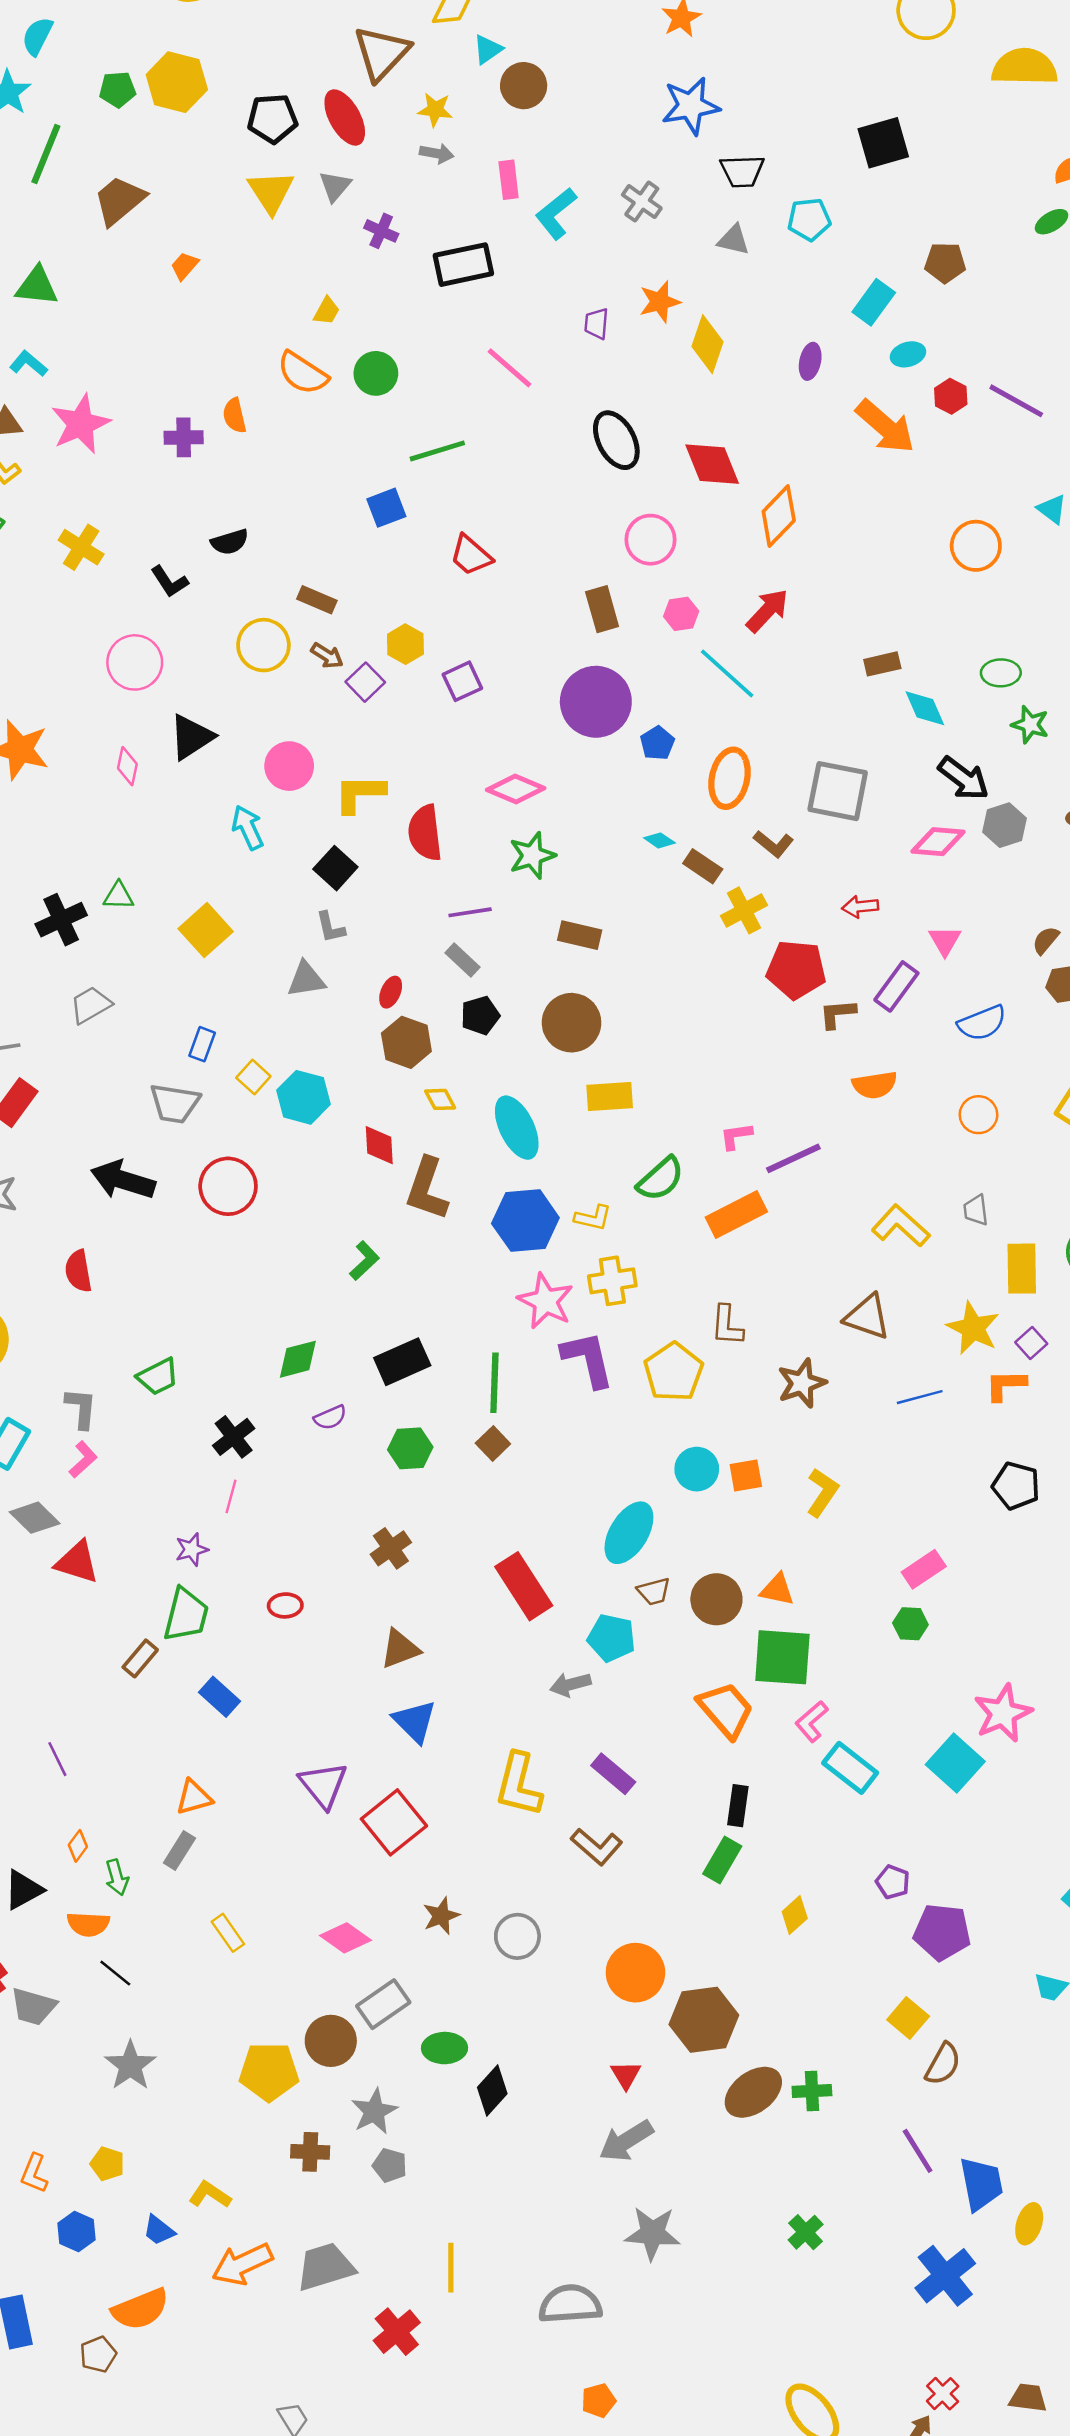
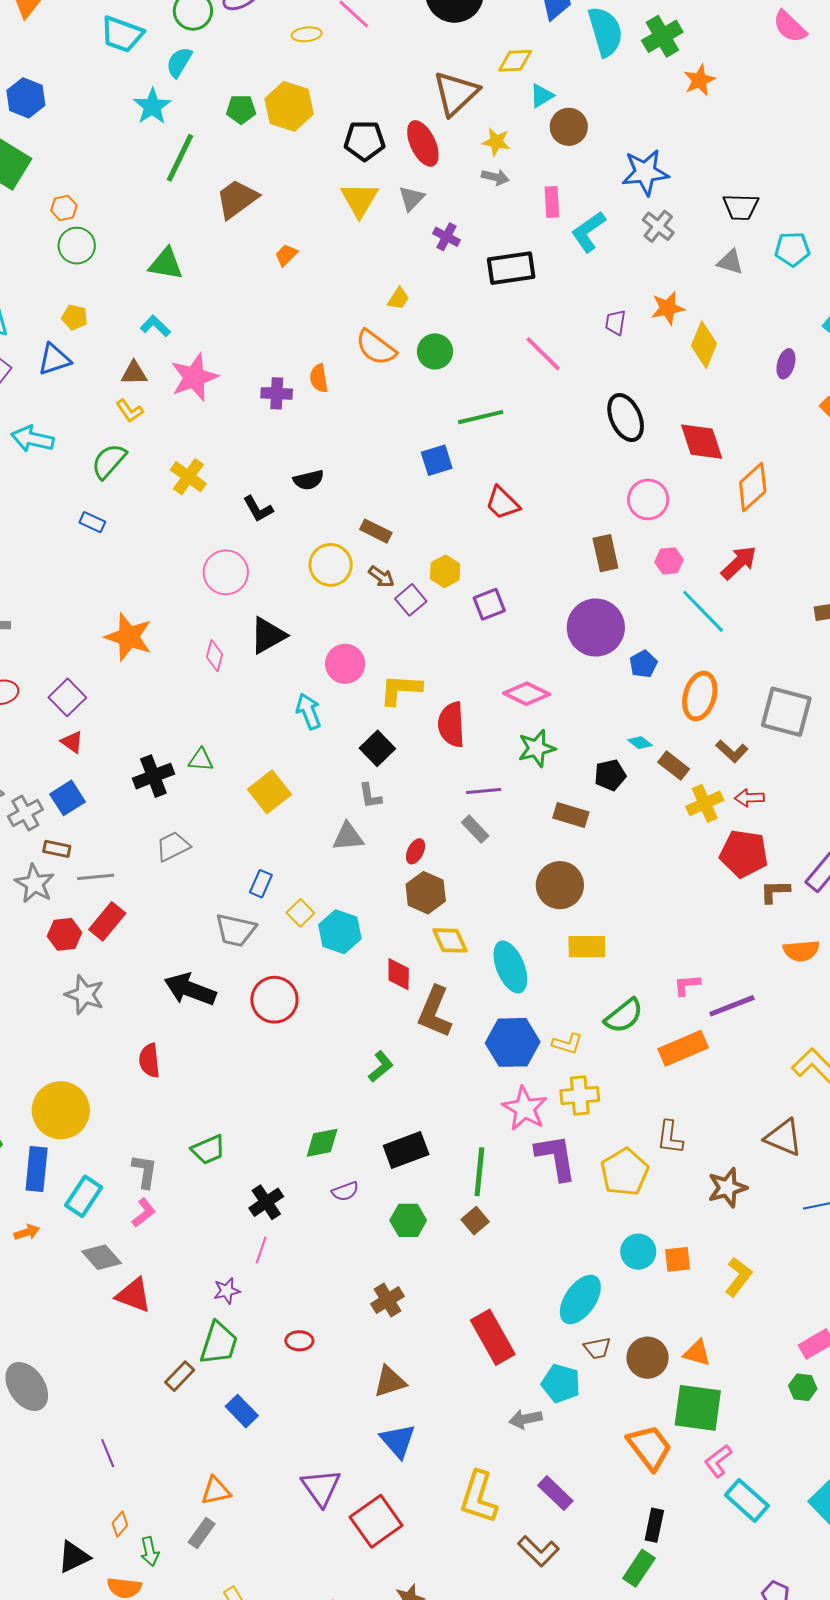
blue star: (691, 106) -> (645, 172), moved
red arrow: (860, 907) -> (749, 798), moved
black pentagon: (480, 1015) -> (610, 775), moved
yellow diamond: (440, 1099) -> (450, 940), size x1.4

